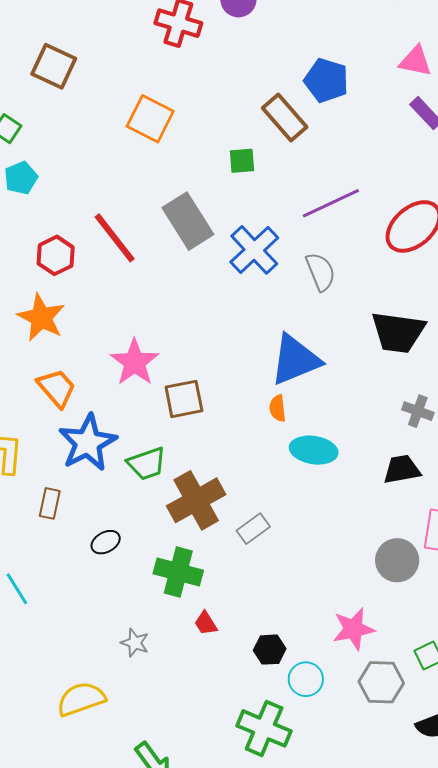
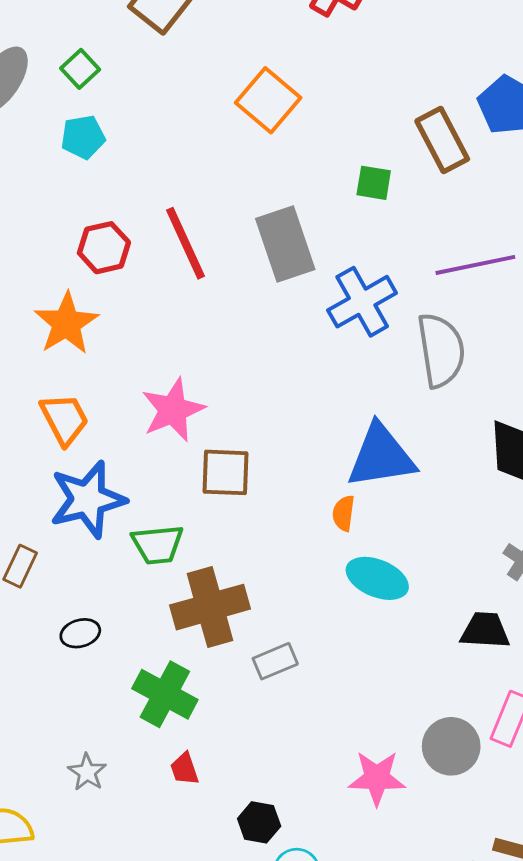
gray semicircle: (321, 272) -> (441, 350), size x1.4
pink star: (353, 629) -> (377, 778), moved

